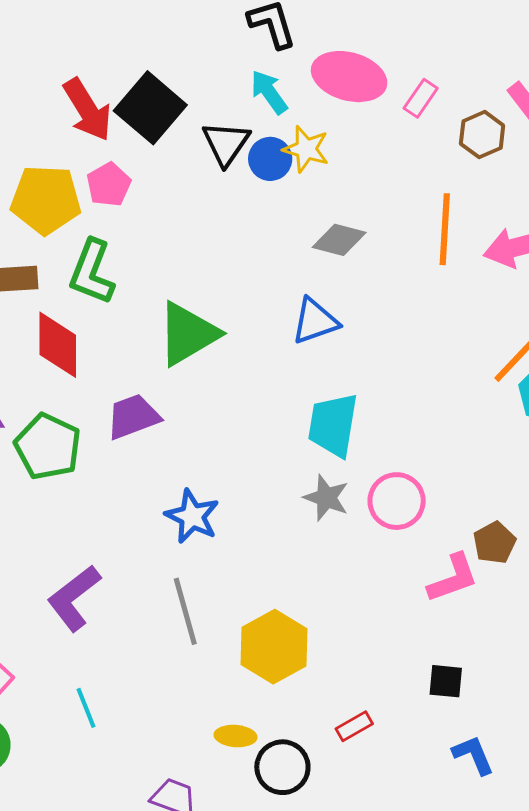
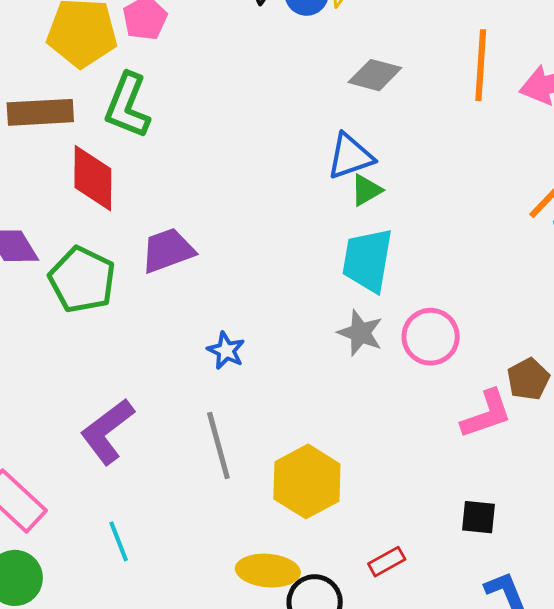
green triangle: (188, 334) -> (366, 190), moved, size x0.5
blue star: (192, 516) -> (226, 351), size x0.7
yellow ellipse: (236, 736) -> (268, 571), size x1.5

